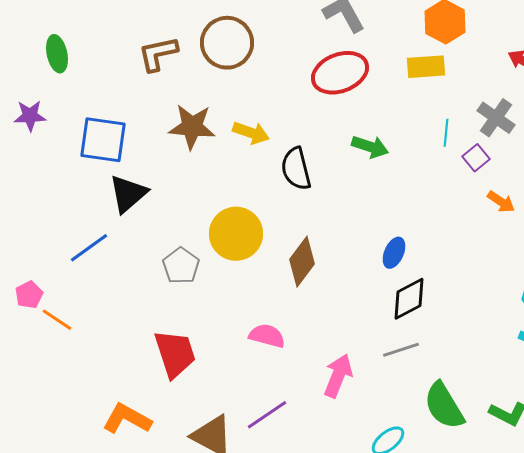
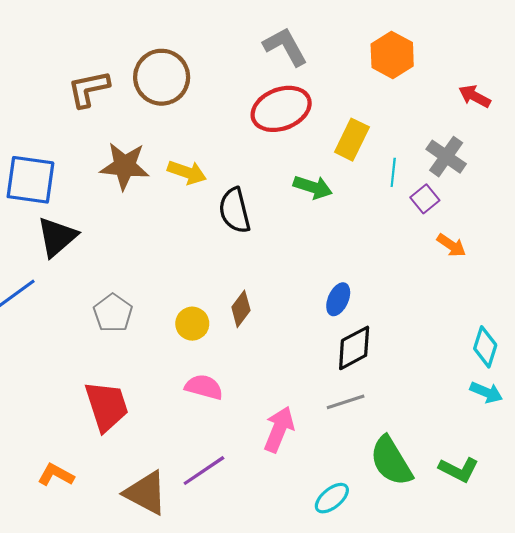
yellow rectangle: (426, 67) -> (352, 140), moved, turned -60
yellow circle: (236, 234) -> (192, 324), moved, size x0.6
brown diamond: (302, 262) -> (241, 309), size x0.7
orange L-shape: (127, 419) -> (56, 475), size x0.7

